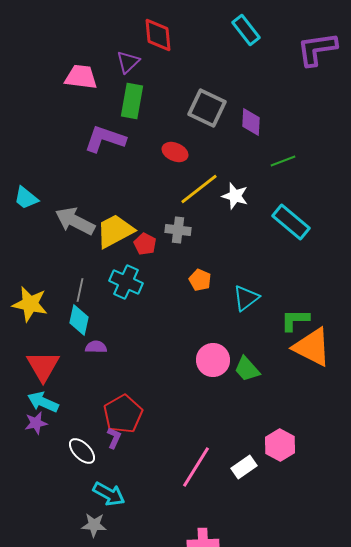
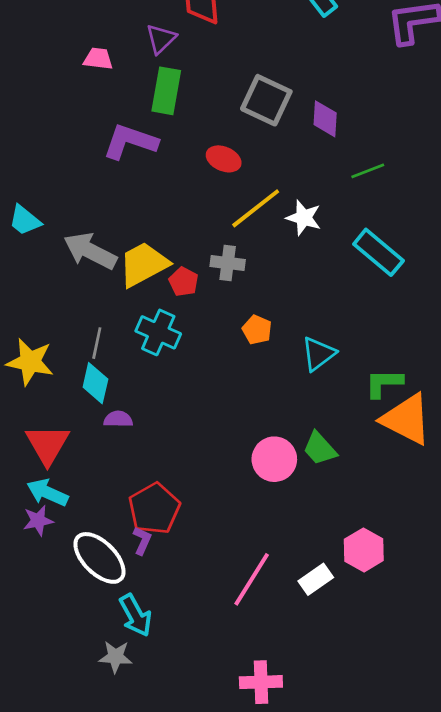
pink trapezoid: (81, 77) -> (98, 59), size x0.7
pink circle: (213, 360) -> (274, 459), moved
white ellipse: (82, 451) -> (99, 558), size x1.5
cyan arrow: (109, 494) -> (136, 615), turned 32

